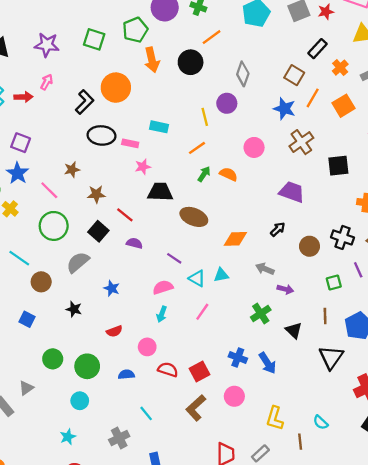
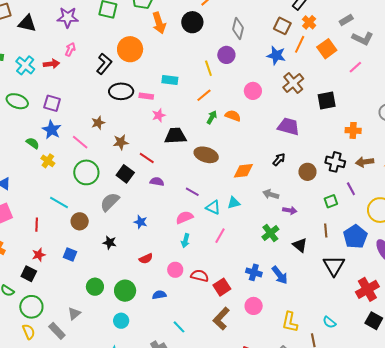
orange cross: (340, 68) -> (309, 22), moved
red semicircle: (168, 370) -> (200, 276), moved

